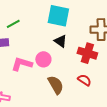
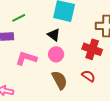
black triangle: (61, 41) -> (54, 35), moved
pink circle: (43, 59) -> (56, 54), moved

